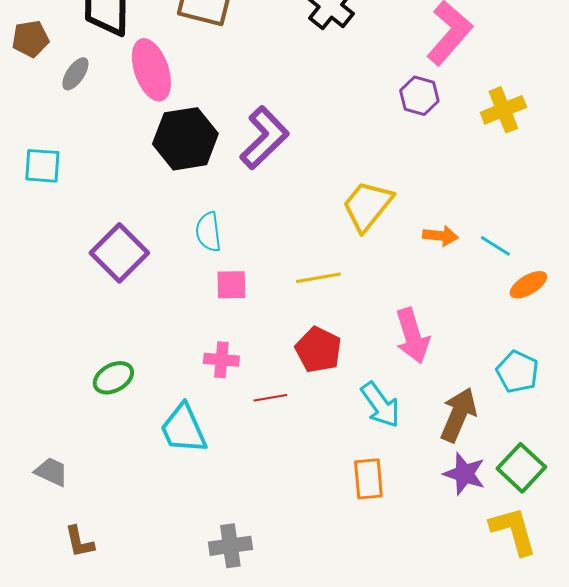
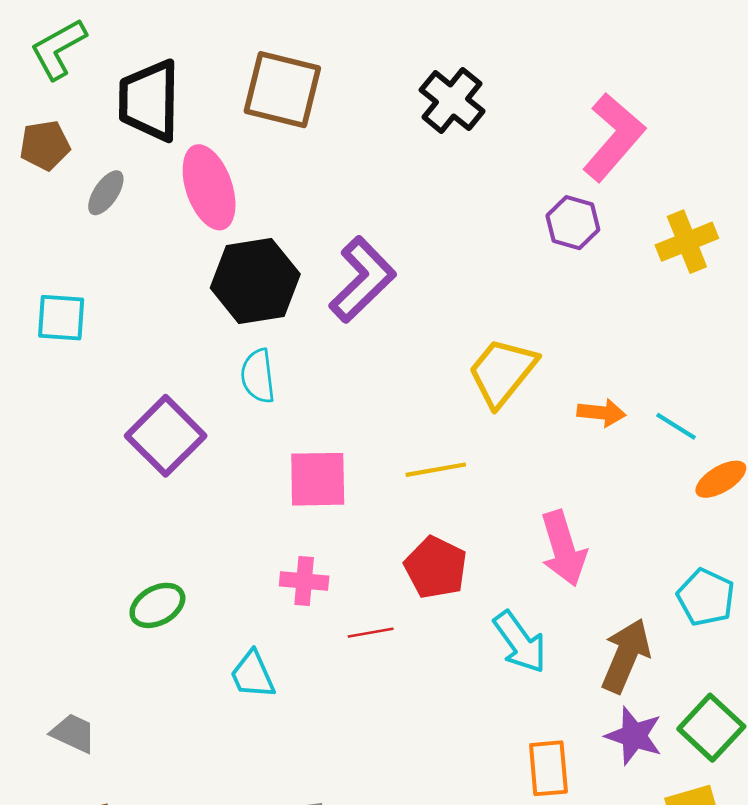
cyan semicircle: (208, 232) -> (258, 376), moved
pink square: (231, 285) -> (318, 479), size x1.4
cyan trapezoid: (183, 429) -> (252, 675), size x0.7
orange rectangle: (368, 479) -> (548, 768), moved

